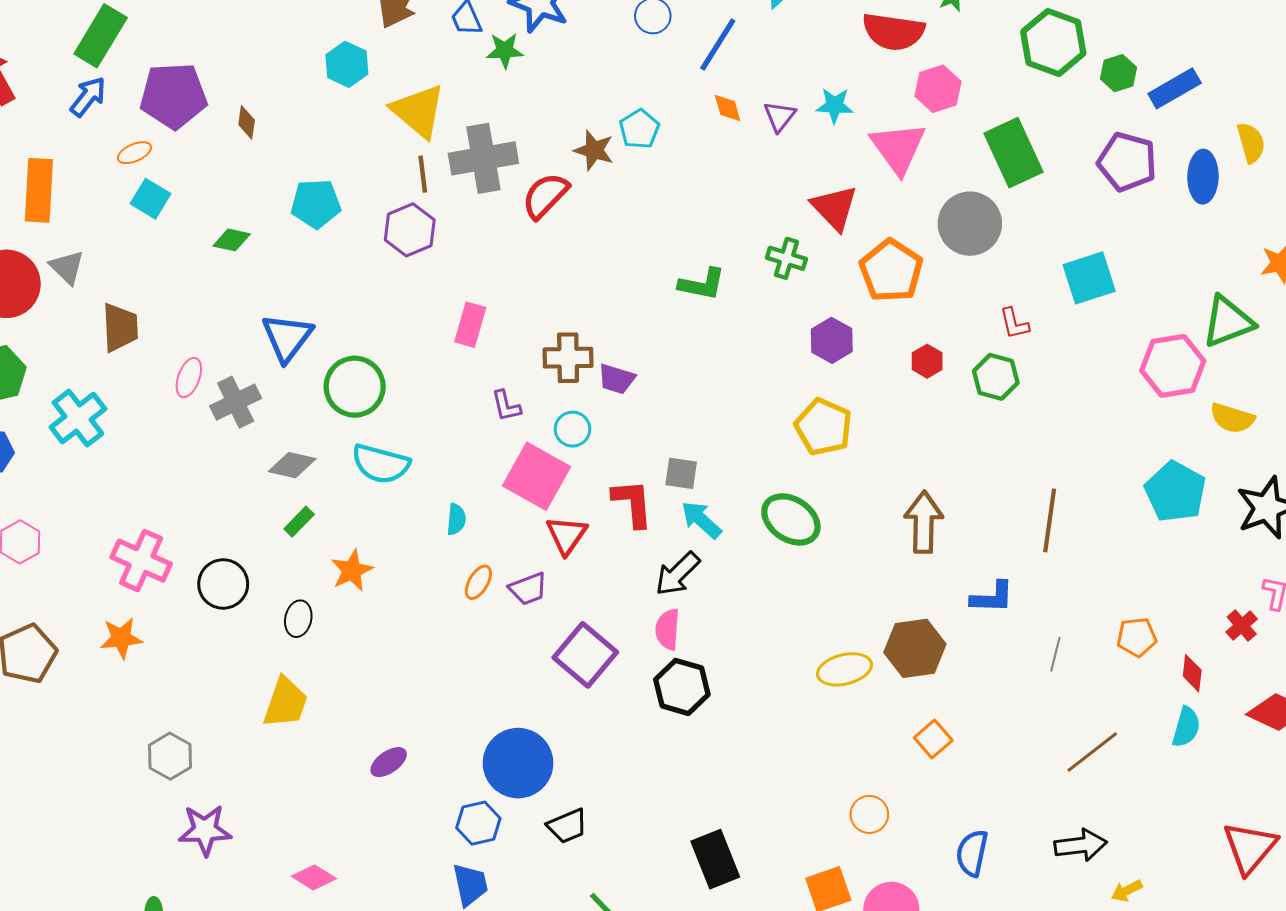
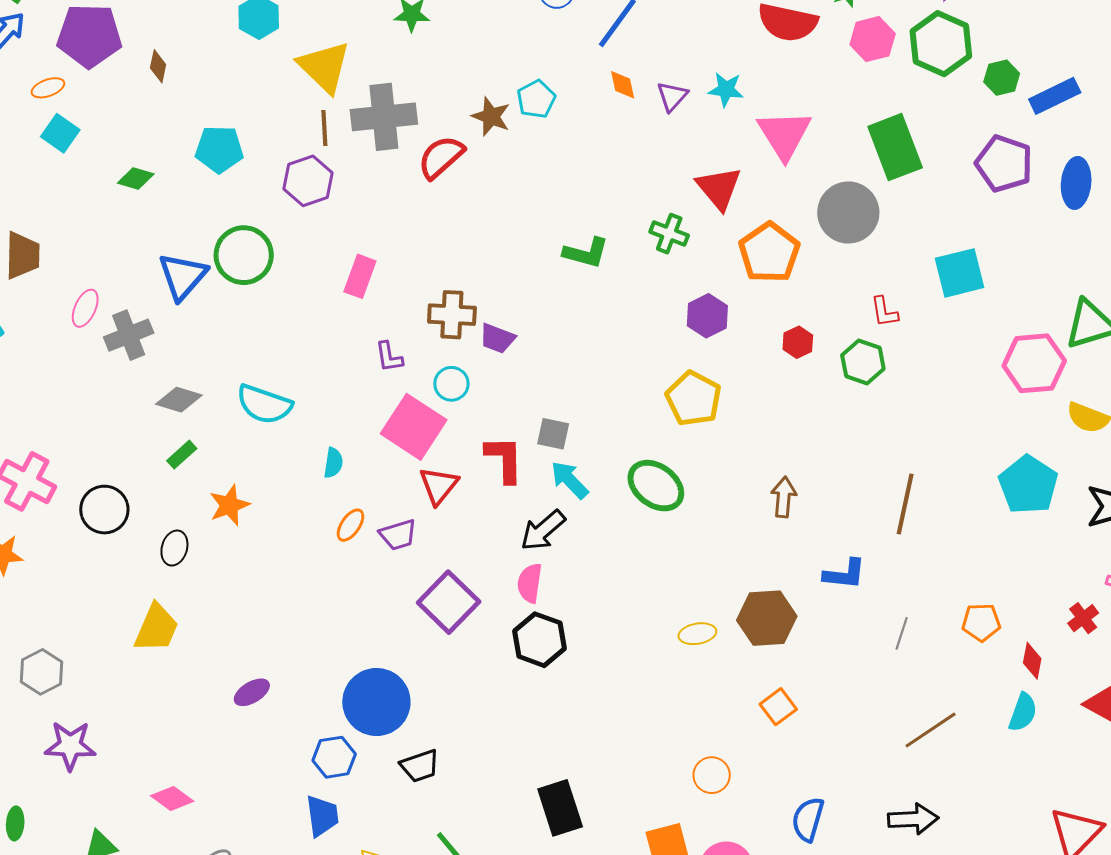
pink hexagon: (938, 89) -> (873, 39), moved
green circle: (355, 387) -> (244, 255), moved
brown arrow: (924, 522) -> (784, 497), size x0.7
yellow ellipse: (845, 669) -> (697, 634), size x0.7

